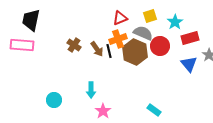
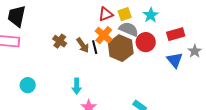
yellow square: (150, 16) -> (125, 14), moved
cyan star: (175, 22) -> (151, 15), moved
orange cross: (118, 39) -> (104, 35), turned -30
cyan circle: (54, 100) -> (28, 85), moved

